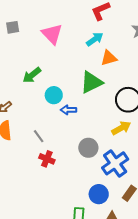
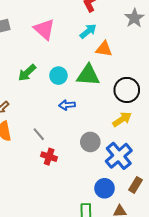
orange triangle: (109, 58) -> (104, 49), turned 30
green triangle: (91, 82) -> (88, 75), turned 35
cyan circle: (54, 95) -> (58, 76), moved

